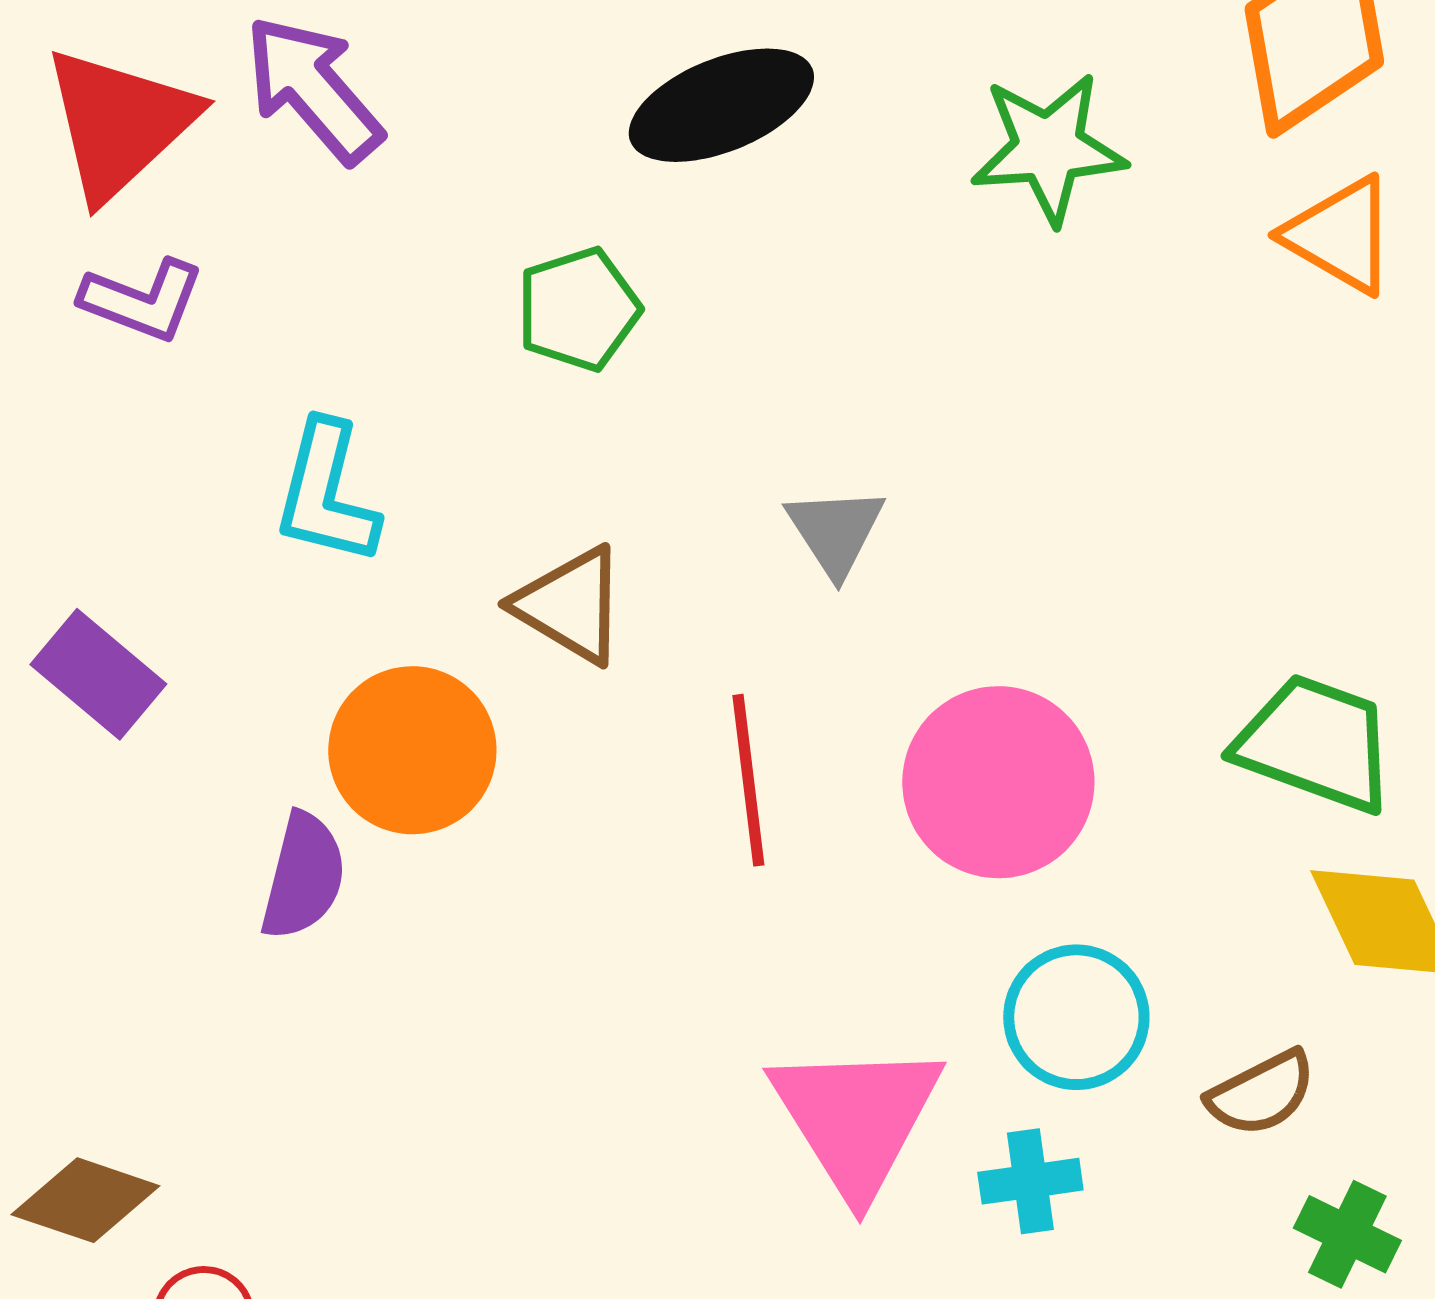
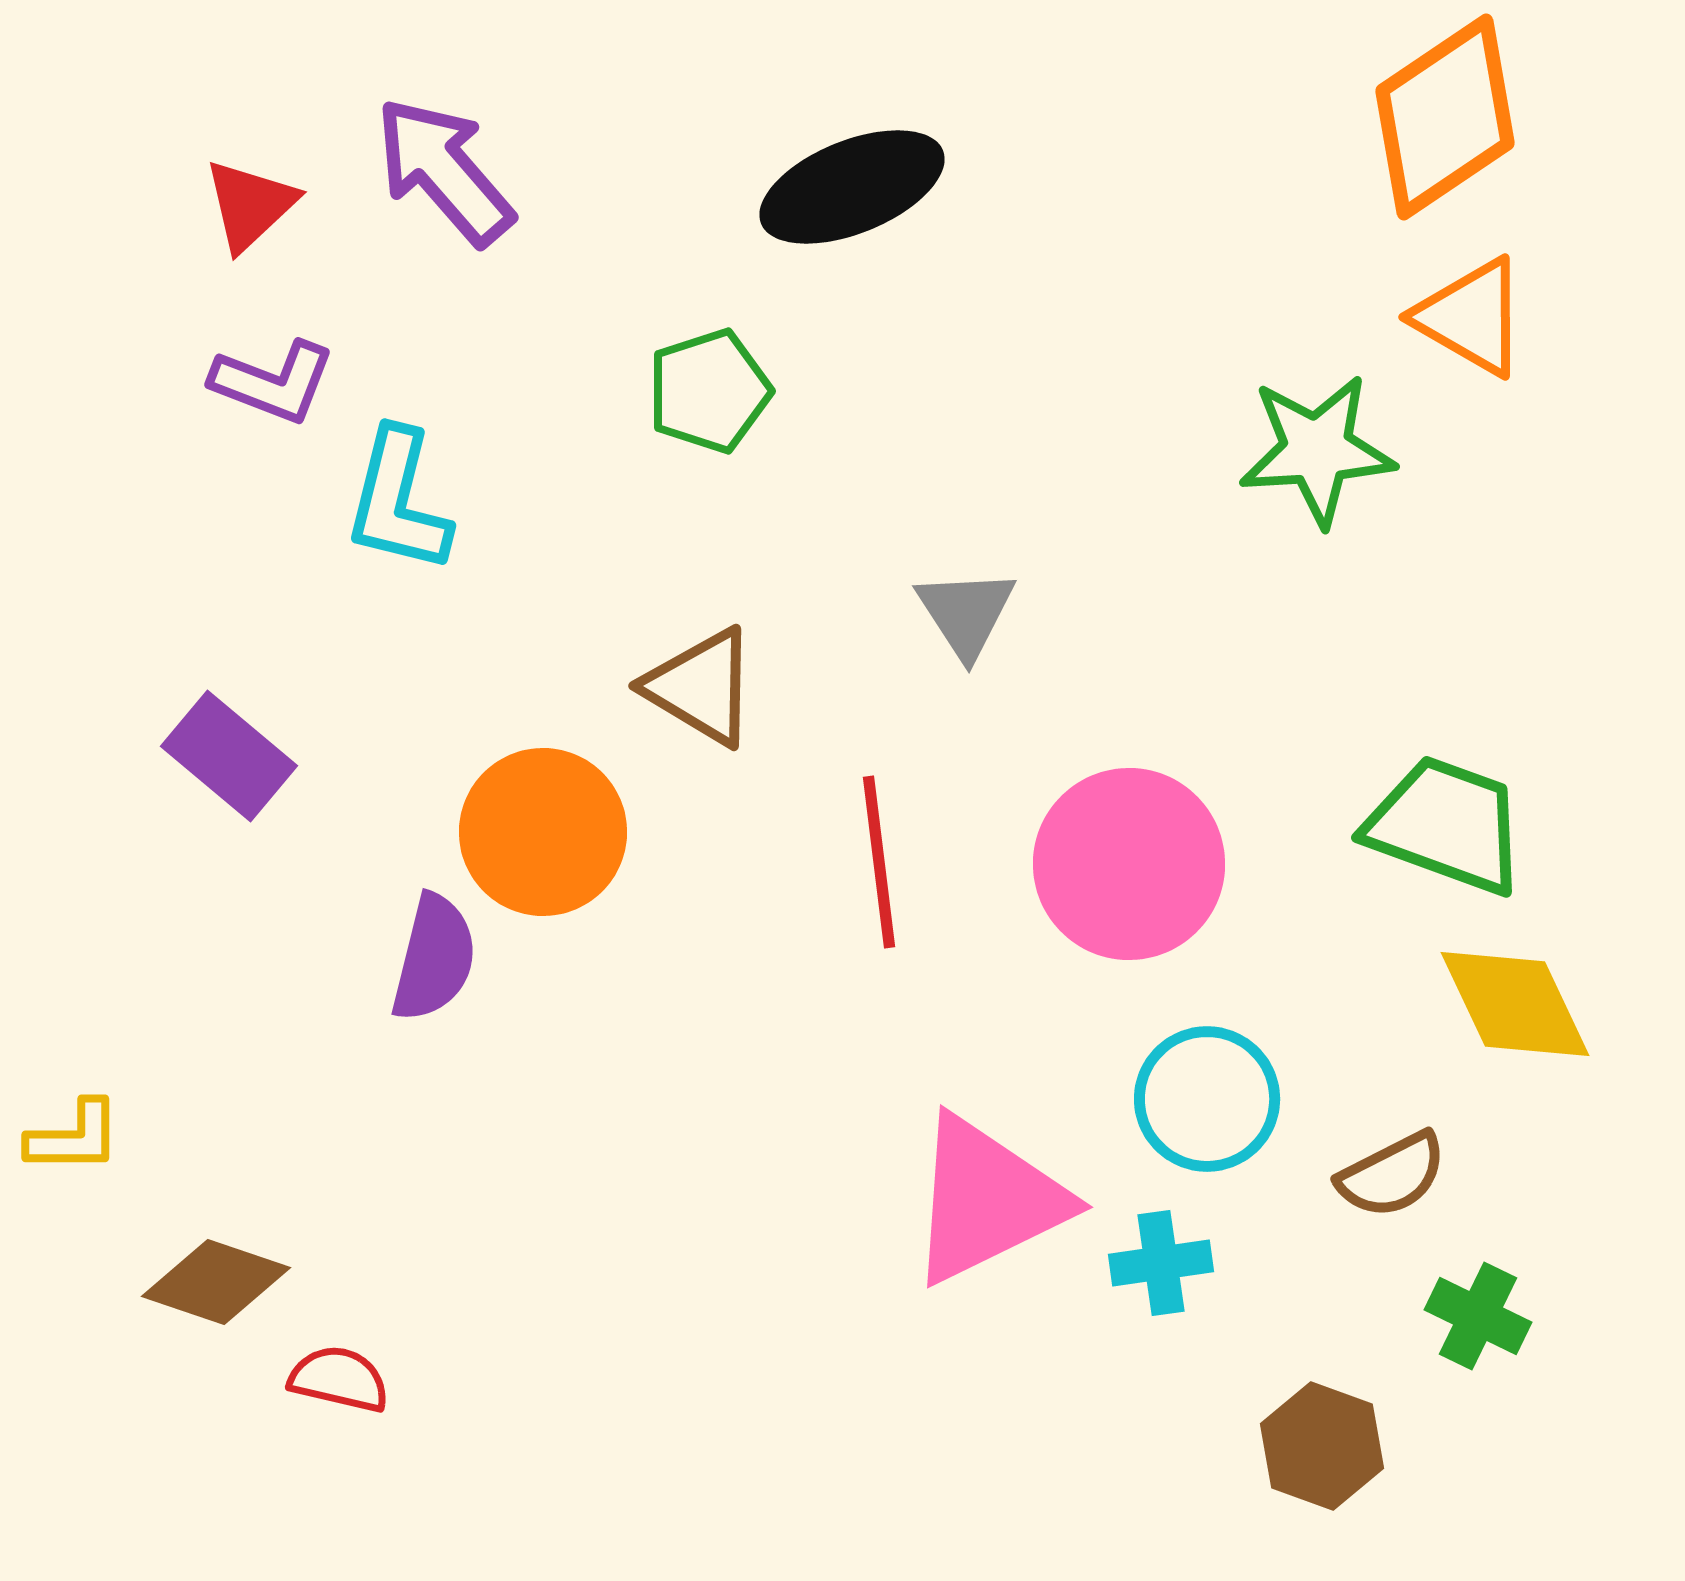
red triangle: (119, 123) -> (250, 205), size x0.6
green star: (1048, 148) -> (1317, 450), moved
cyan L-shape: (326, 493) -> (398, 501), moved
pink triangle: (856, 1118) -> (987, 1200), turned 36

